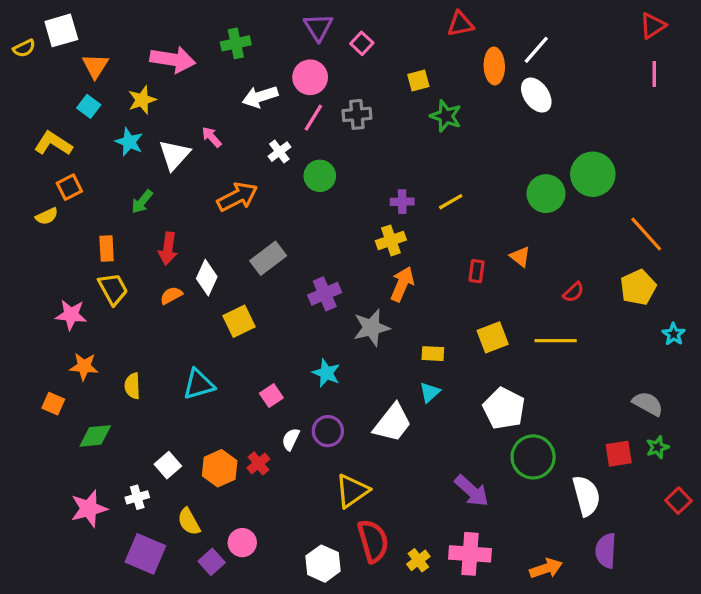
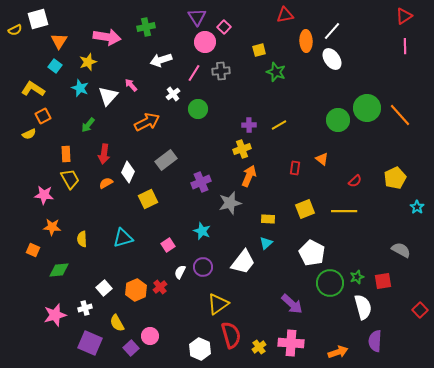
pink circle: (310, 77) -> (205, 42), moved
orange line: (646, 234) -> (400, 115), moved
green star: (657, 447) -> (357, 277), moved

